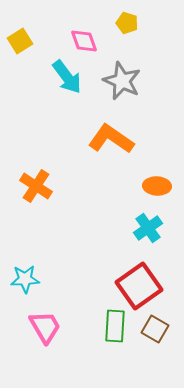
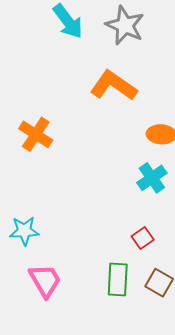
red square: (139, 286) -> (143, 238), size x0.5

